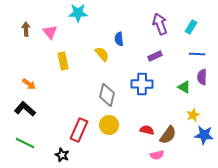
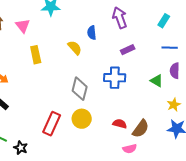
purple arrow: (160, 24) -> (120, 18), moved
yellow star: (193, 115) -> (174, 105), moved
black star: (62, 155) -> (21, 148), moved

